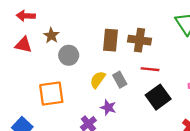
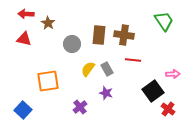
brown star: (51, 36) -> (48, 23), moved
gray circle: (69, 55) -> (72, 44), moved
black square: (158, 97) -> (153, 91), moved
purple star: (108, 107) -> (106, 93), moved

